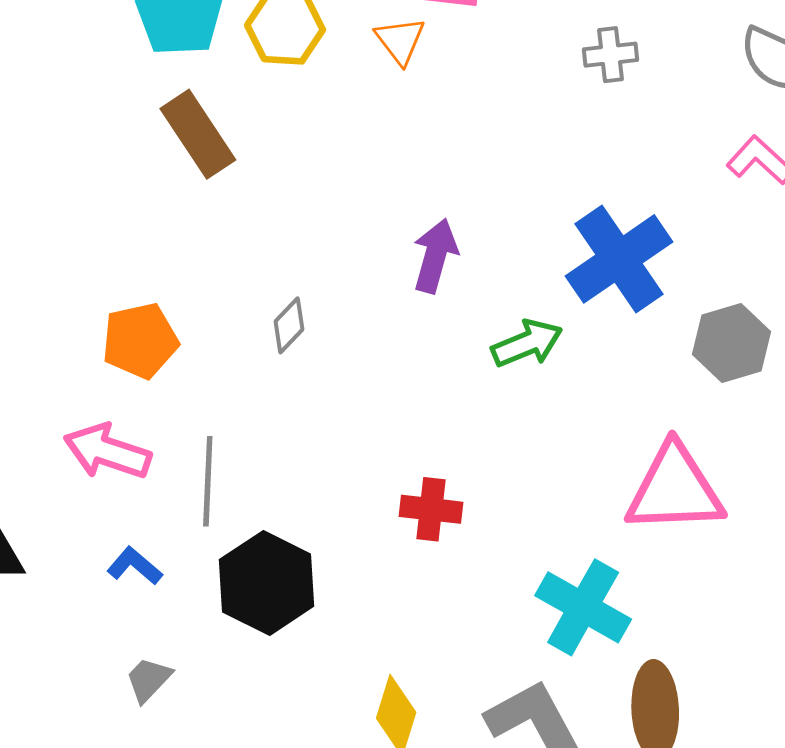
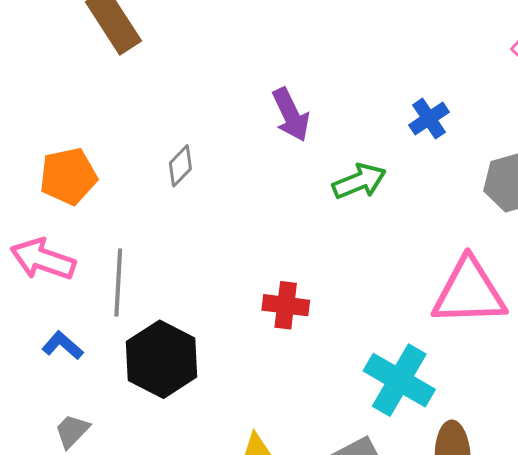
purple arrow: (435, 256) -> (291, 115), turned 138
blue cross: (619, 259) -> (429, 119), size x0.5

